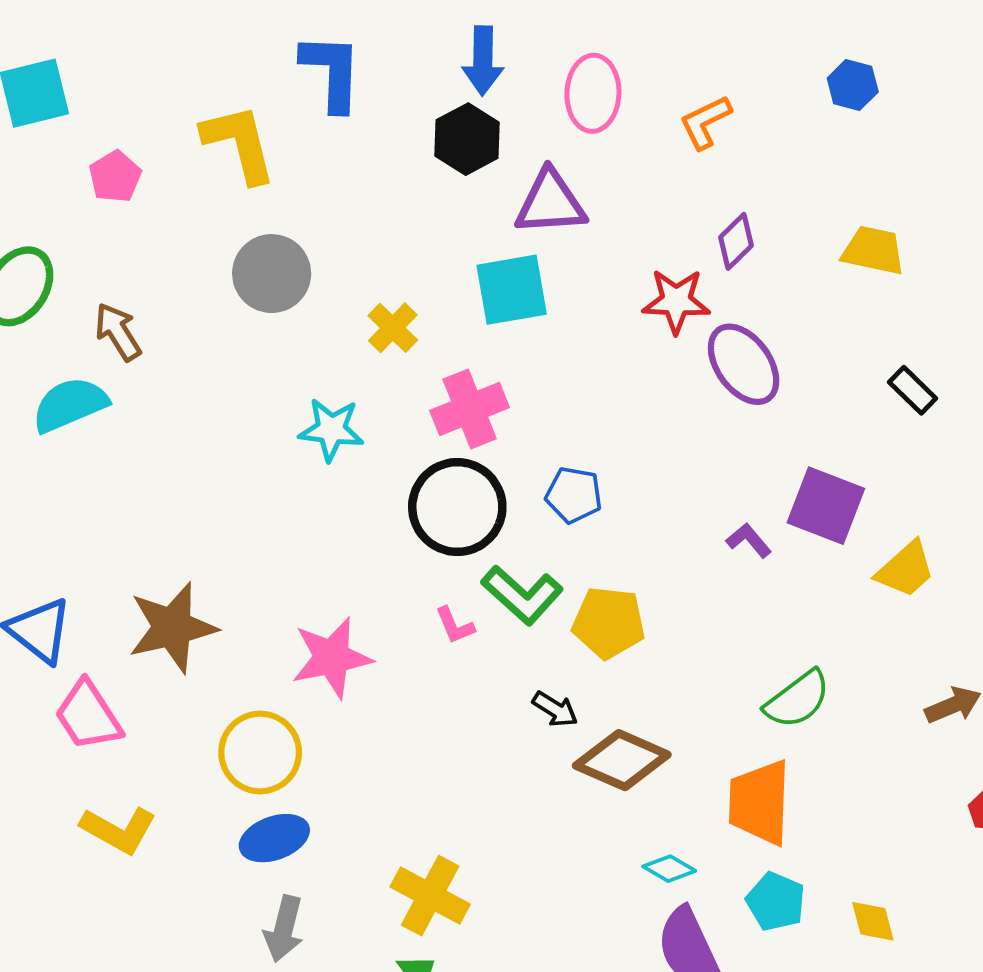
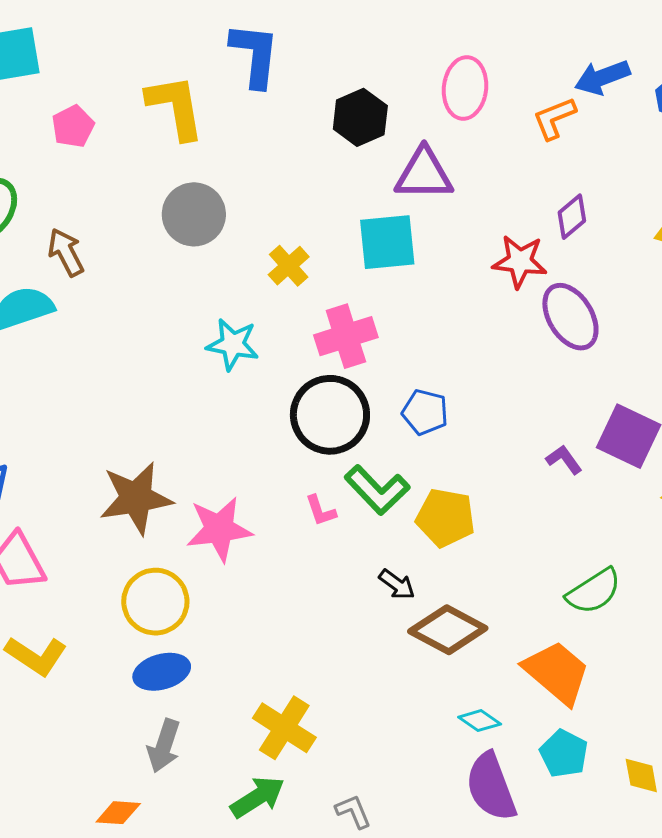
blue arrow: (483, 61) -> (602, 77), moved, turned 64
brown star: (172, 627) -> (136, 498), moved
orange trapezoid: (760, 802) -> (557, 672), turned 124

